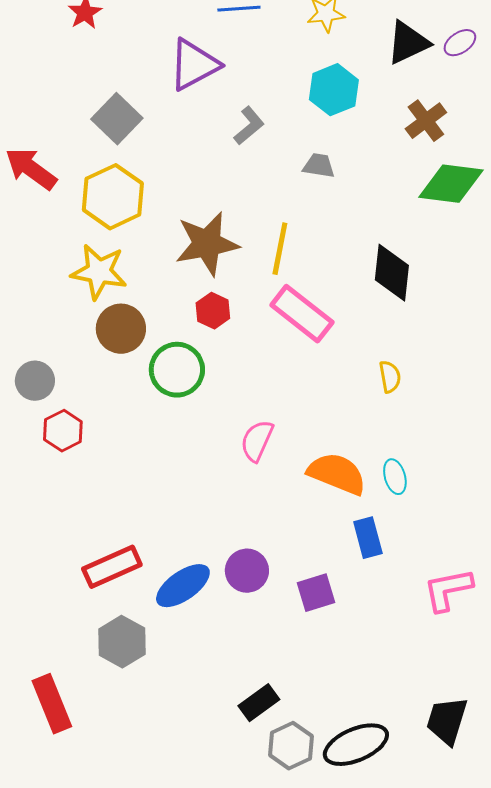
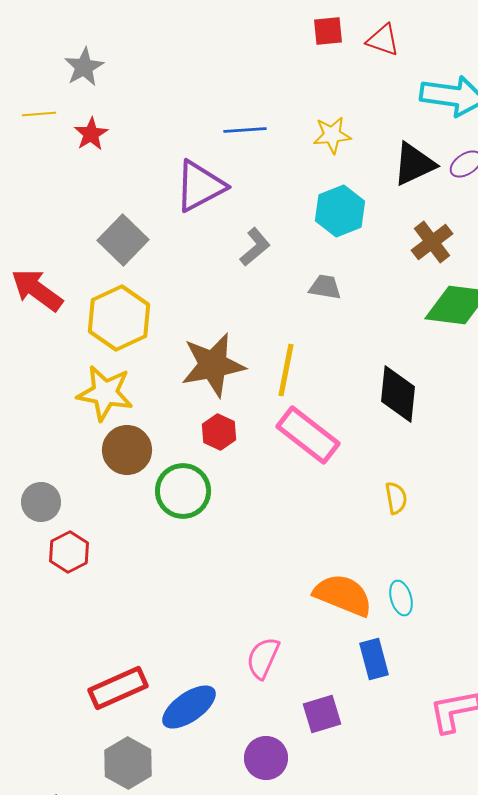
pink semicircle: (257, 441) -> (263, 658), moved
purple circle: (247, 571) -> (266, 758), moved

